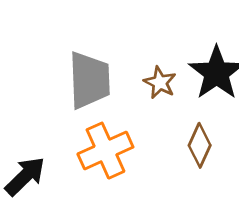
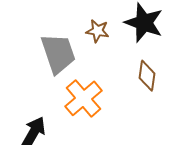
brown star: (160, 83) -> (98, 31), moved

